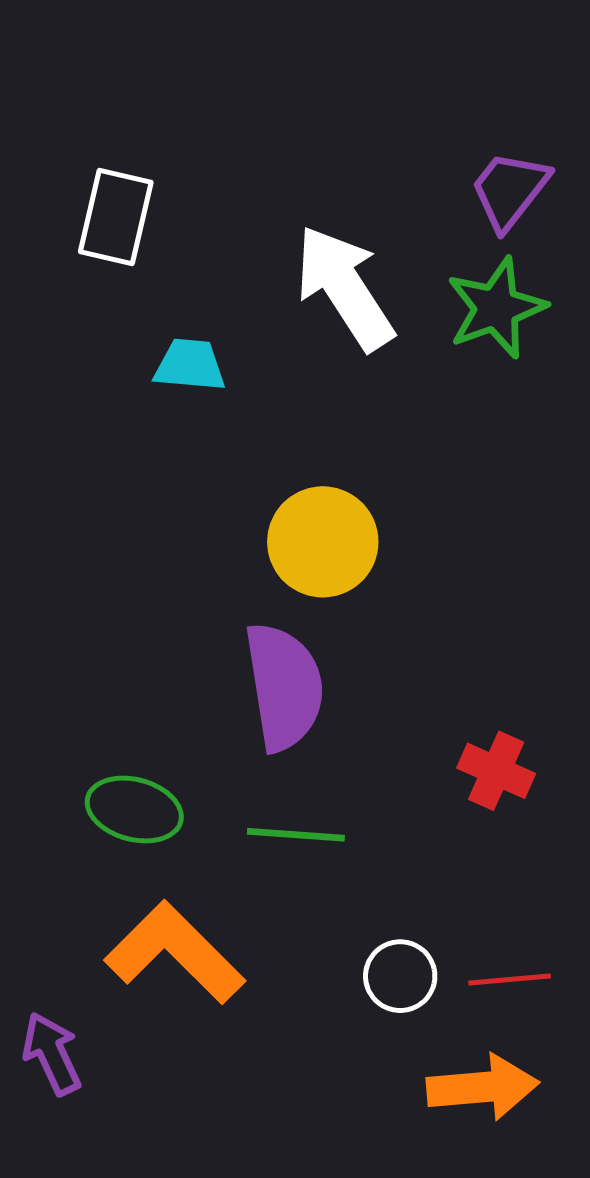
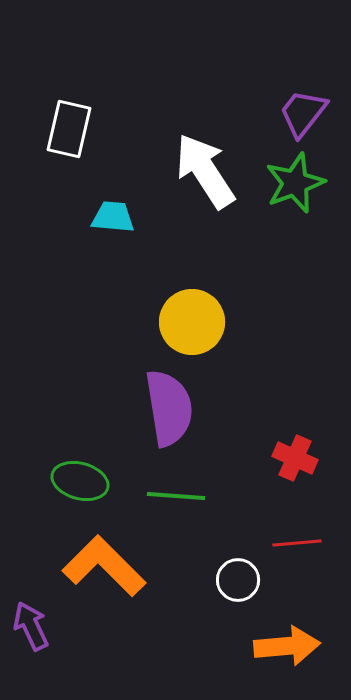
red line: (510, 980) -> (297, 543), moved

